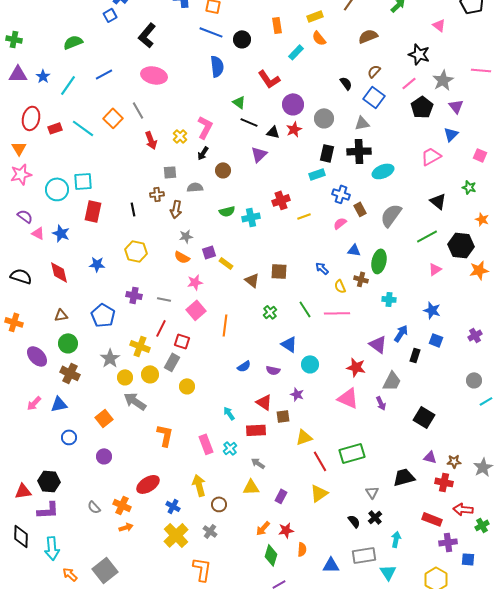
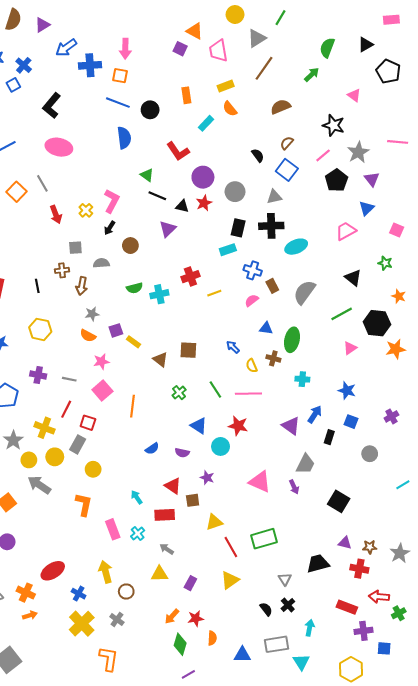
red star: (356, 367) -> (238, 426), moved
gray circle: (474, 380) -> (370, 454), moved
orange L-shape: (165, 435) -> (84, 504), moved

